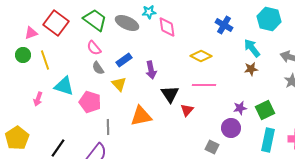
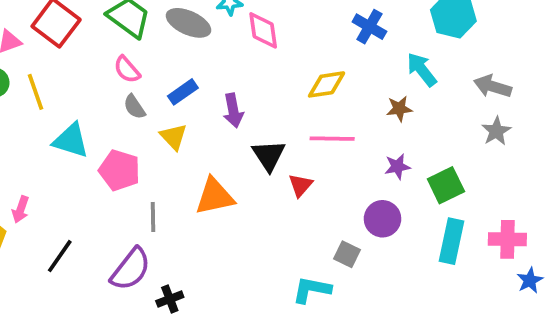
yellow diamond: (201, 56) -> (327, 84), turned -35
brown star: (251, 69) -> (399, 109), moved
pink arrow: (38, 99) -> (21, 209), moved
purple star: (240, 108) -> (397, 167), moved

